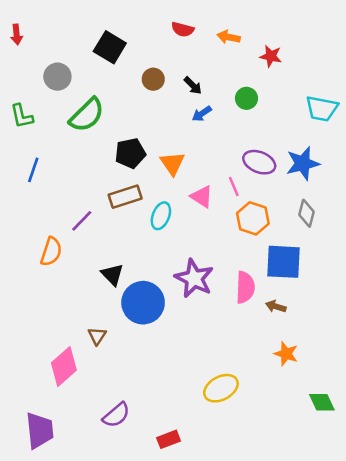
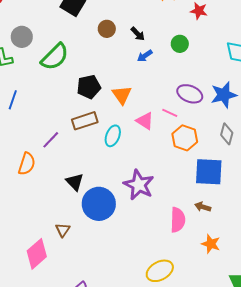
gray circle: (57, 77) -> (22, 37), moved
pink line: (234, 186) -> (170, 113), turned -42
pink semicircle: (245, 287) -> (178, 220), moved

